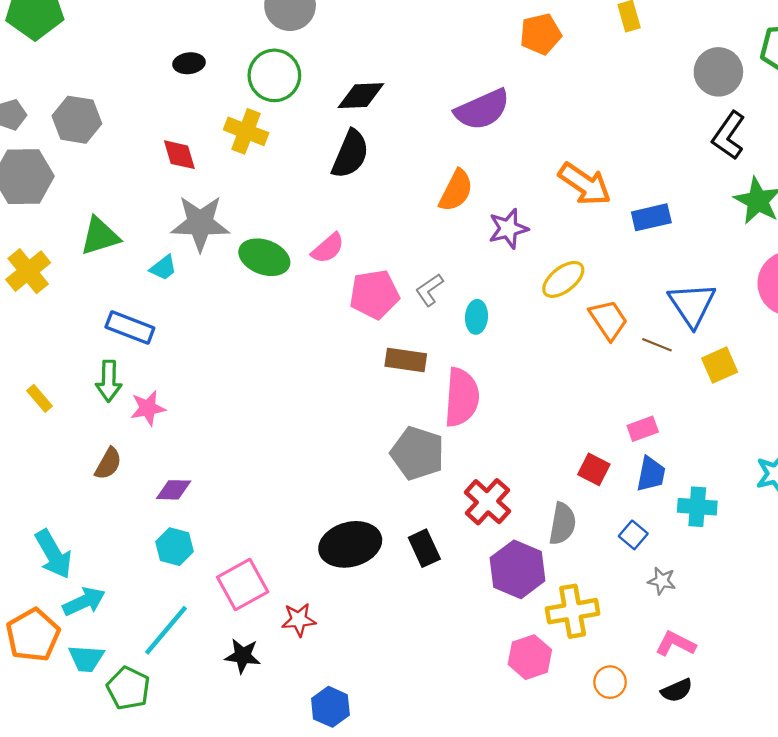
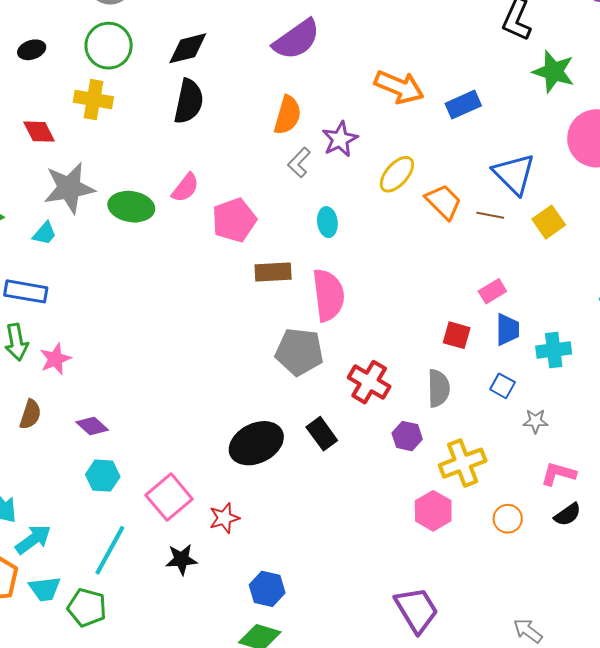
gray L-shape: (429, 290) -> (299, 162), moved
purple diamond: (174, 490) -> (92, 426), turned 52
purple hexagon: (517, 569) -> (407, 436), size x0.6

